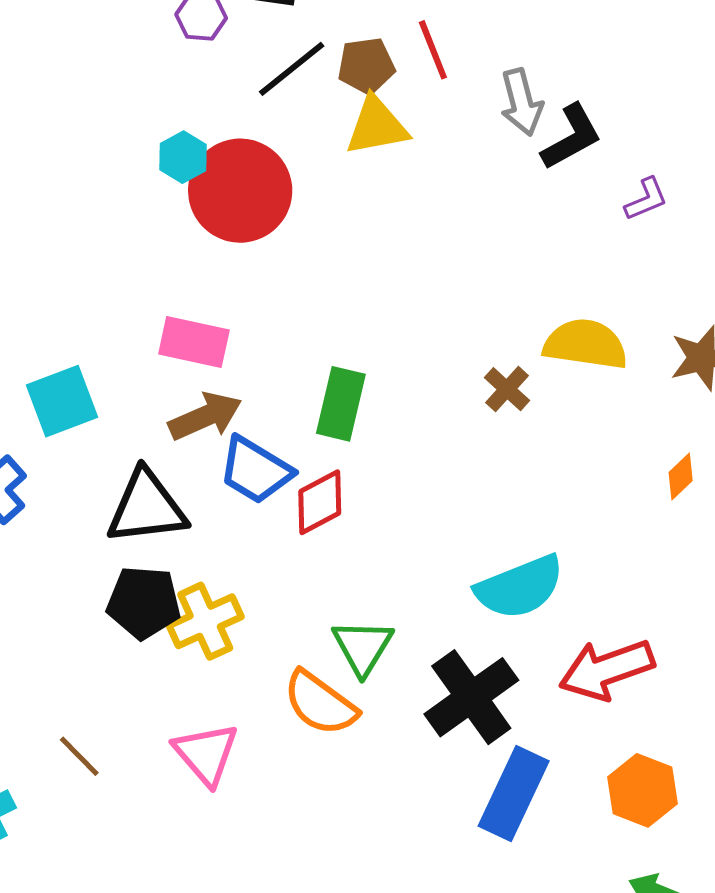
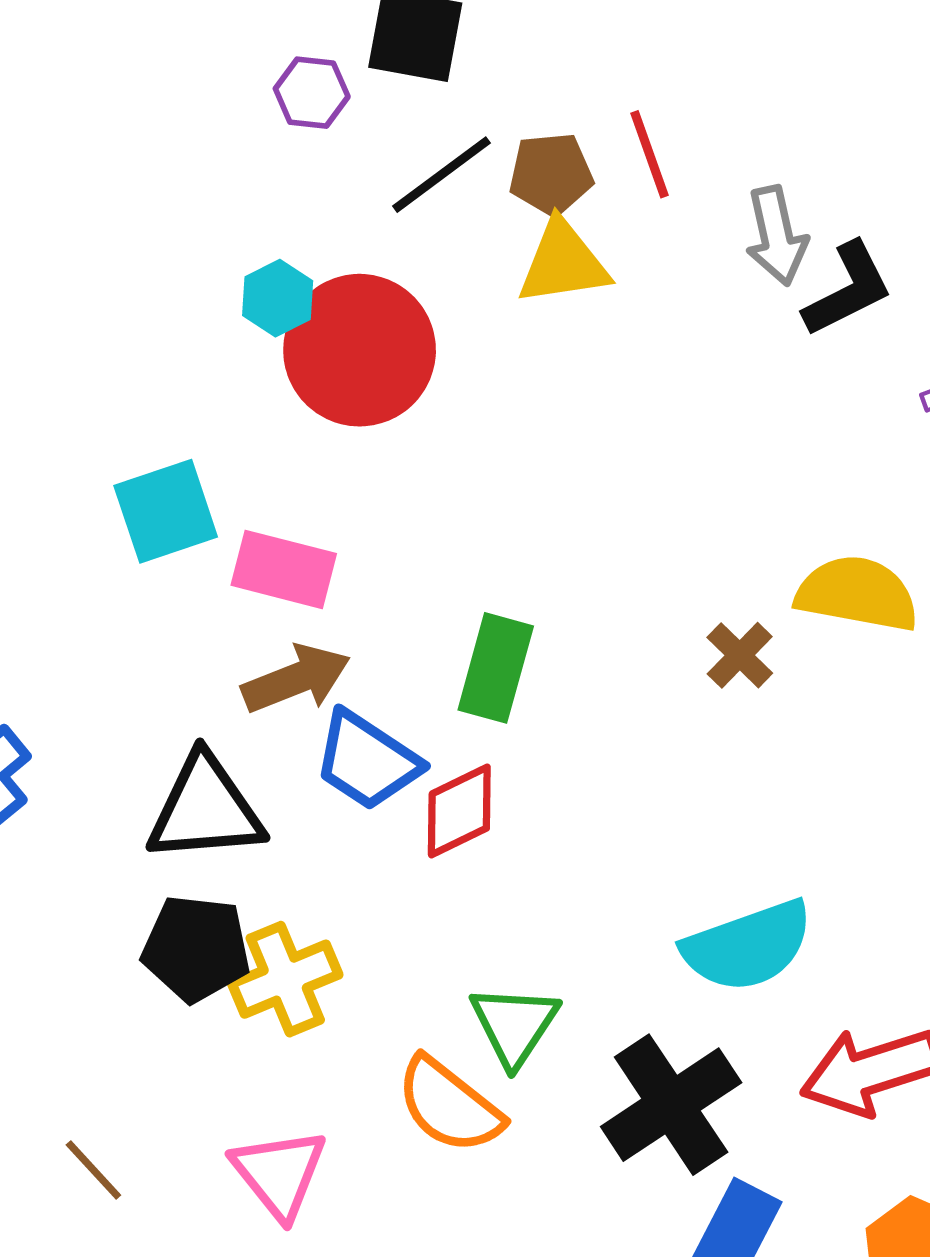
cyan square: (62, 401) -> (166, 511), moved

